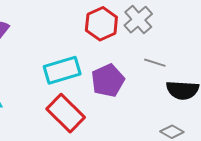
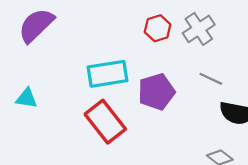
red hexagon: (101, 24) -> (158, 28), size x0.7

